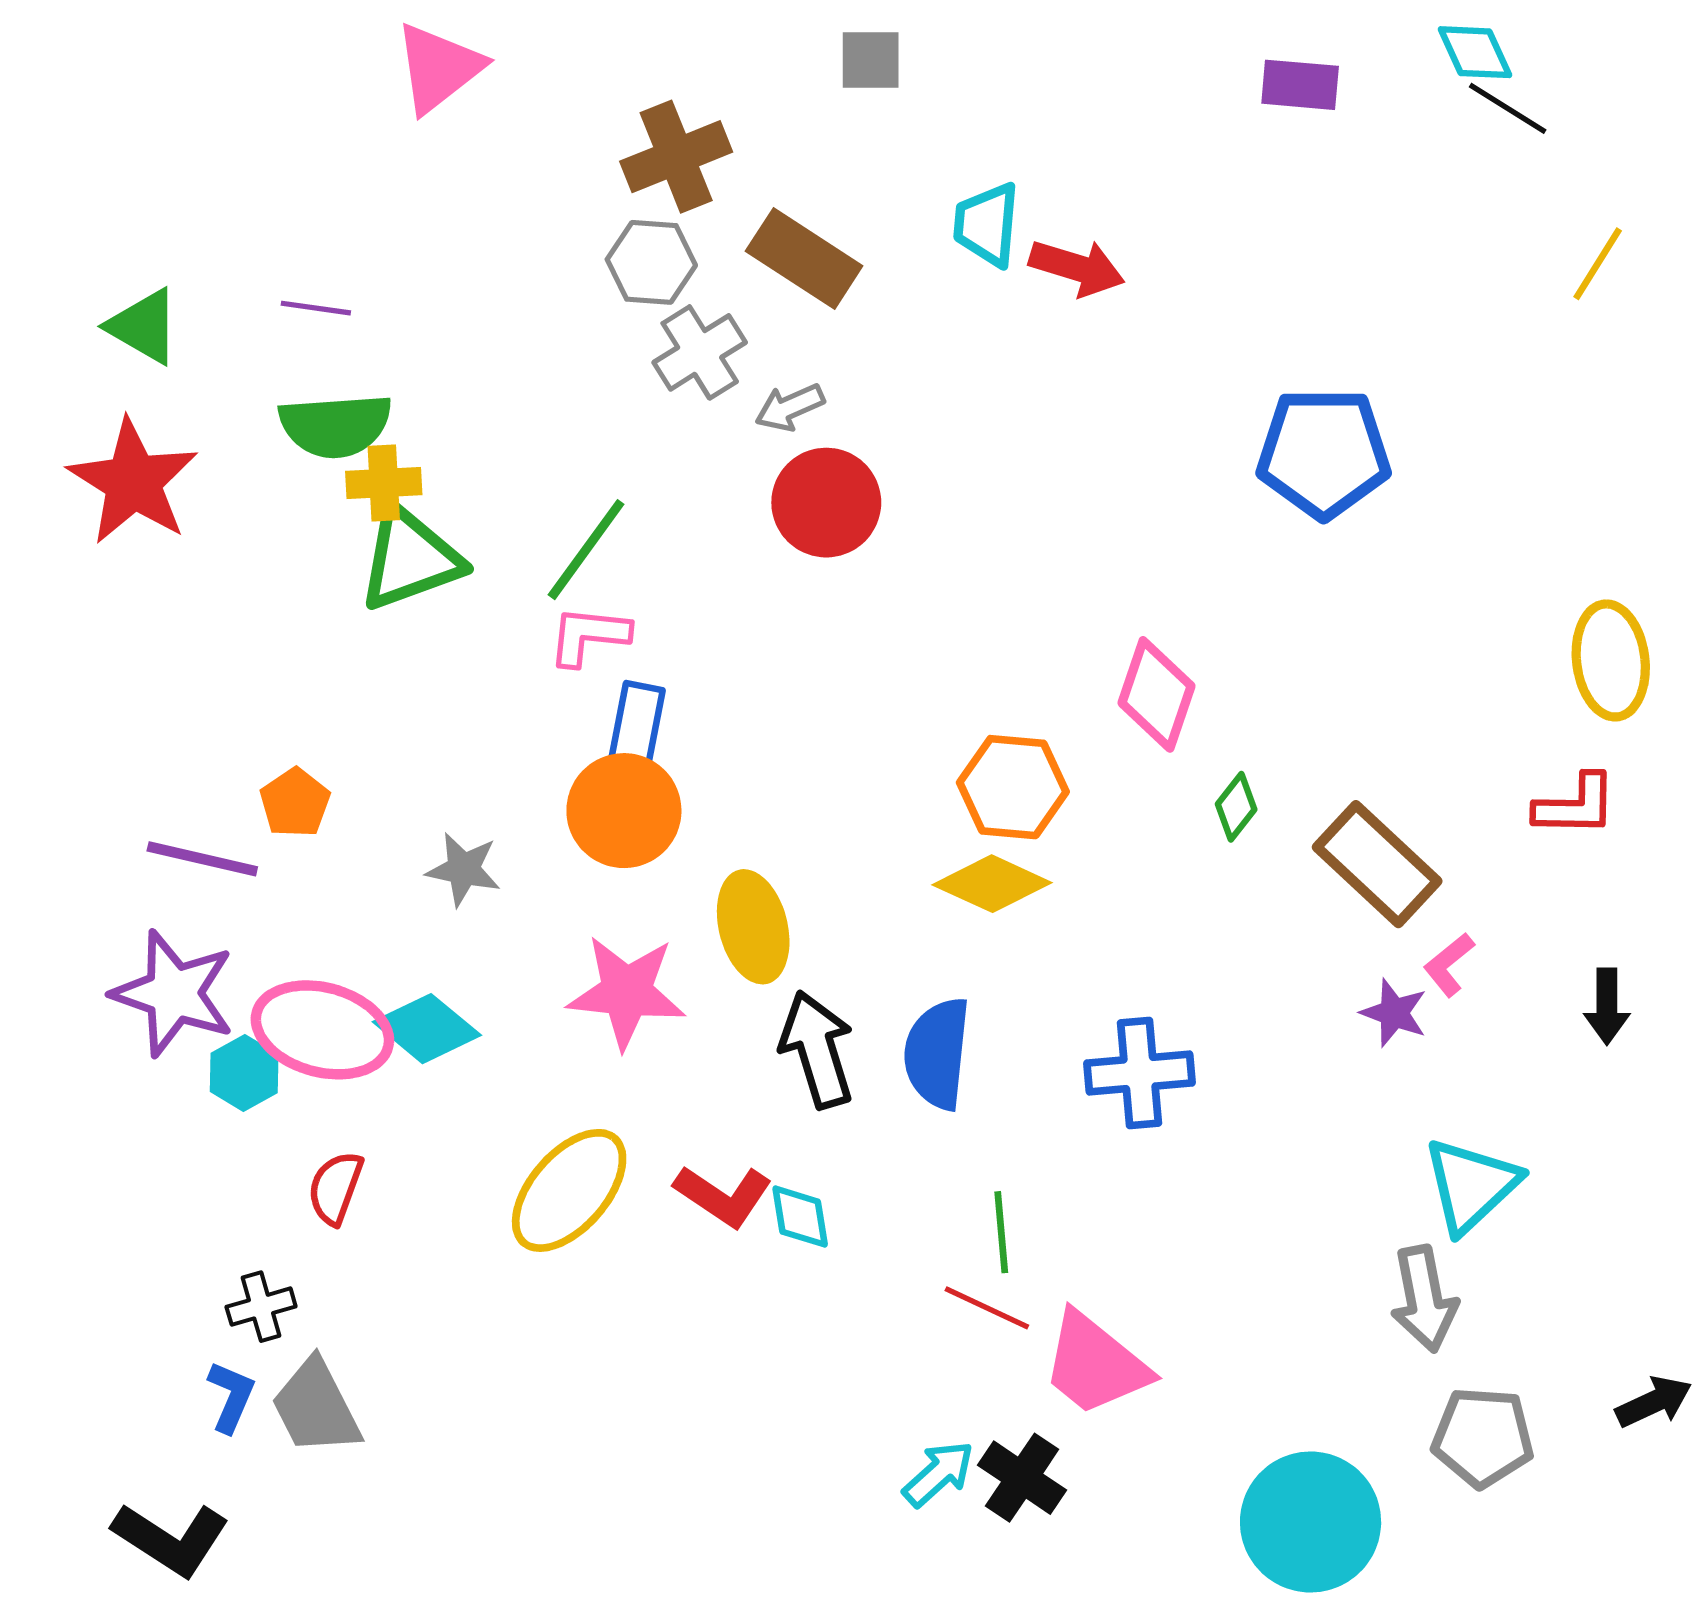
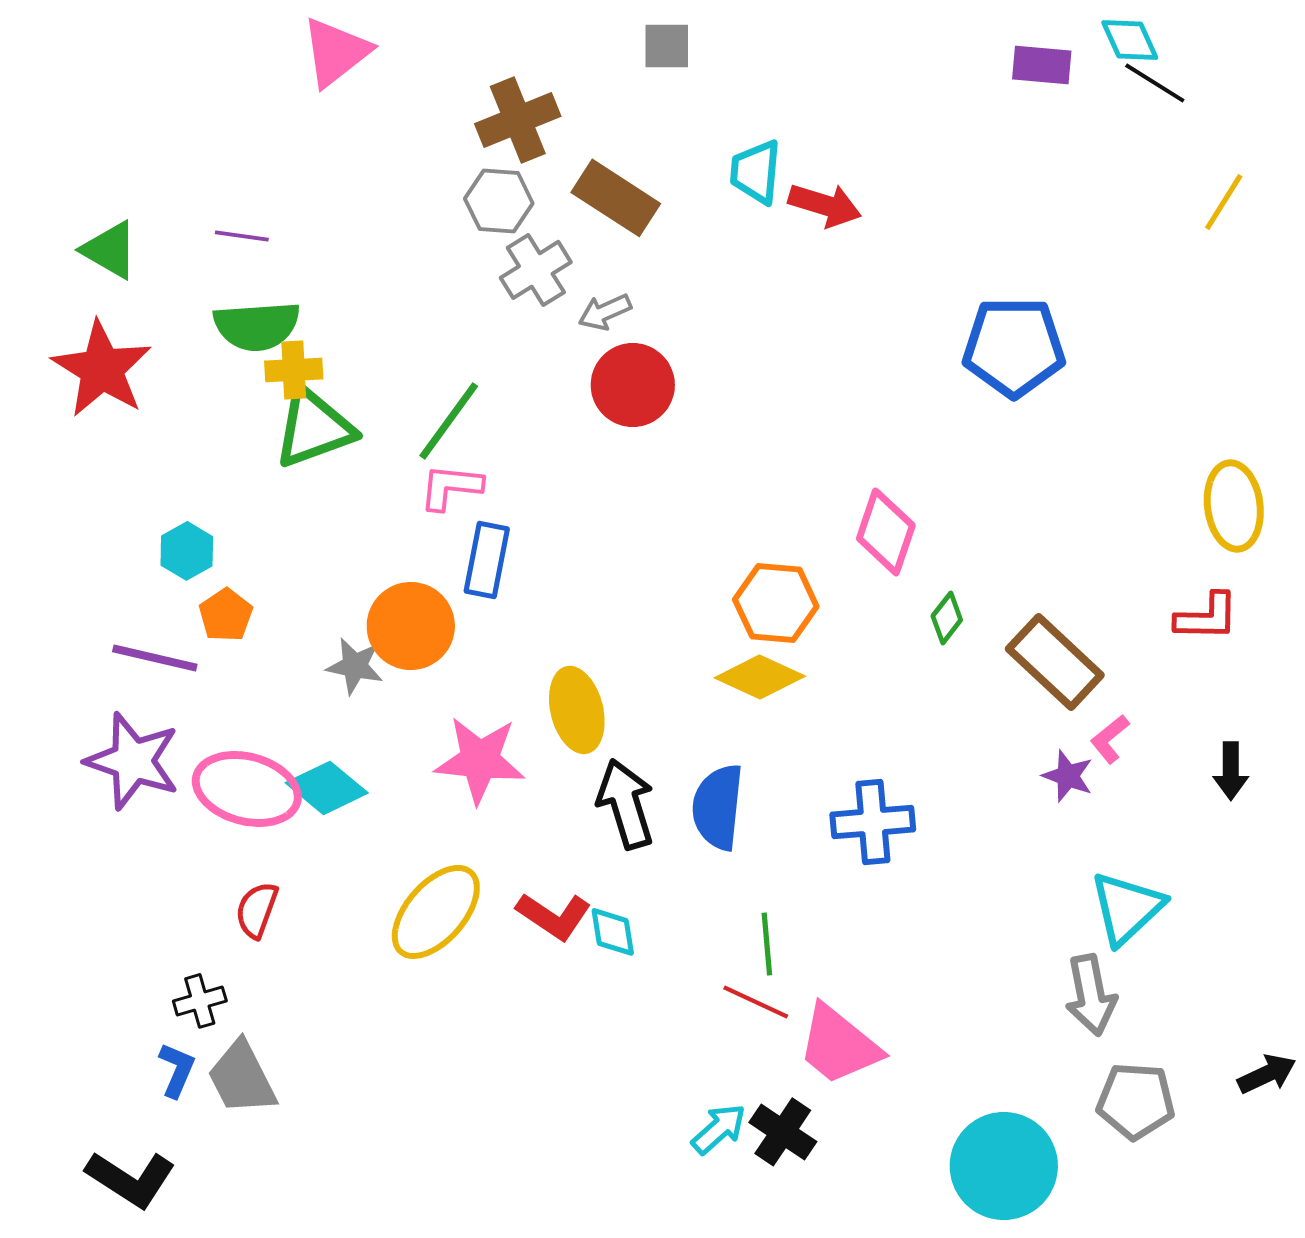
purple rectangle: (1300, 85) -> (1042, 65), moved
orange circle: (624, 811) -> (411, 626), moved
cyan hexagon: (244, 1073) -> (187, 551), moved

